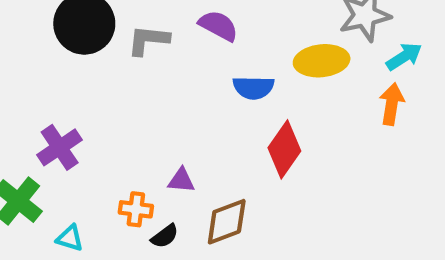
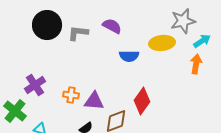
red diamond: (284, 149) -> (142, 101), moved
purple triangle: (181, 180) -> (94, 101), size x1.5
orange cross: (136, 209) -> (71, 95), moved

